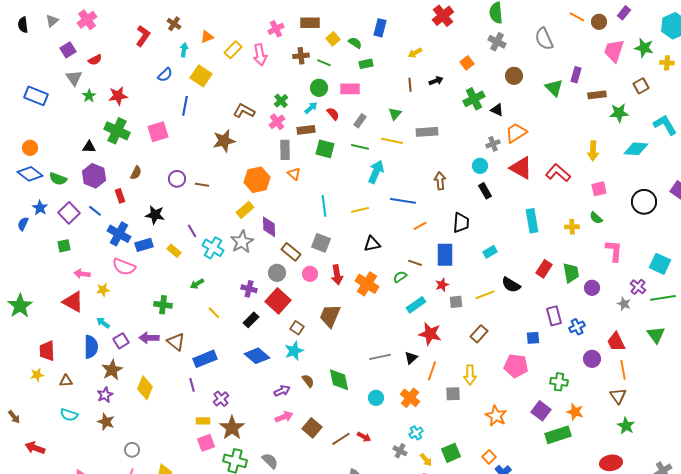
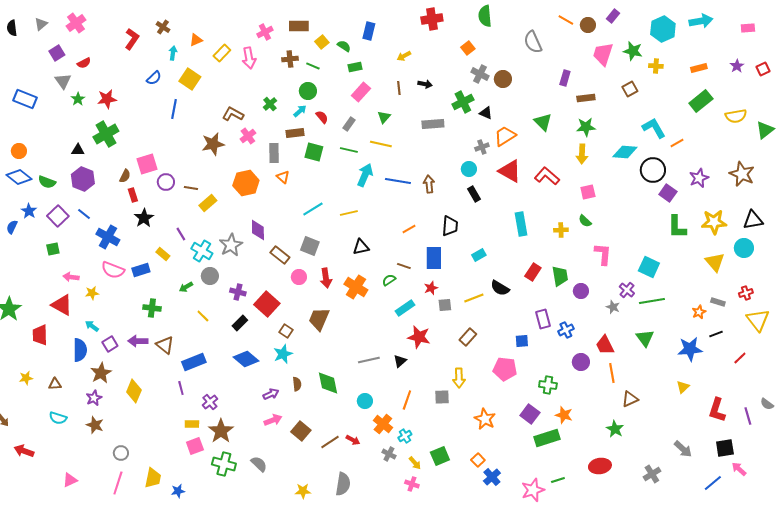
red cross: (443, 16) -> (432, 19), turned 30
gray cross: (497, 42) -> (480, 74), moved
orange square: (467, 63) -> (468, 48), moved
black arrow: (436, 81) -> (425, 84), turned 32
green triangle: (554, 88) -> (543, 122), moved
pink rectangle: (350, 89) -> (361, 92), moved, turned -48
green star: (619, 113) -> (586, 127), moved
pink cross: (277, 122) -> (248, 136), moved
green cross: (117, 131) -> (106, 134), turned 35
pink square: (158, 132) -> (147, 164), moved
gray rectangle: (427, 132) -> (433, 124), moved
red rectangle: (120, 196) -> (133, 195), moved
blue line: (403, 201) -> (398, 181), moved
black circle: (644, 202) -> (653, 170), moved
cyan line: (324, 206) -> (313, 209), turned 65
yellow rectangle: (245, 210) -> (208, 203), moved
black star: (155, 215) -> (144, 218), turned 30
blue rectangle: (144, 245) -> (141, 270), moved
gray circle: (277, 273) -> (210, 276), moved
red trapezoid: (47, 351) -> (40, 335), moved
orange line: (432, 371) -> (407, 400), moved
brown semicircle: (308, 381) -> (297, 384), turned 32
brown triangle: (618, 396) -> (630, 399), moved, turned 42
orange cross: (410, 398) -> (383, 424), moved

